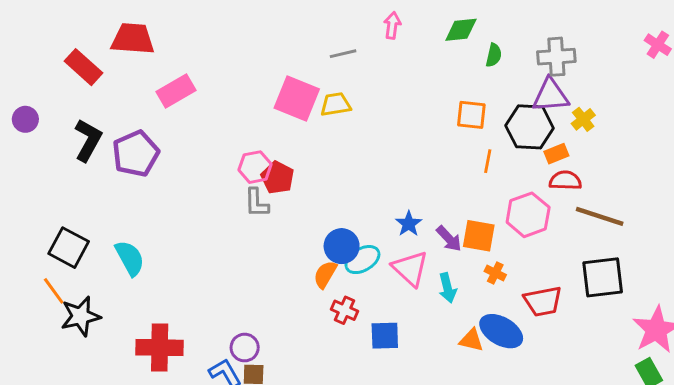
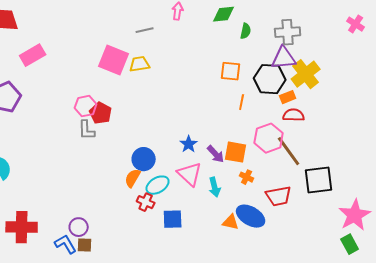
yellow cross: (583, 119) -> (306, 74), size x1.8
brown line: (600, 216) -> (289, 151), moved, turned 36
cyan ellipse: (362, 260) -> (158, 185), moved

